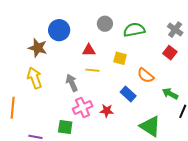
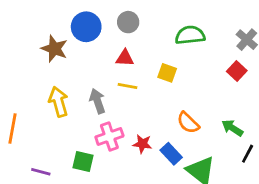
gray circle: (105, 24) -> (128, 22), moved
orange semicircle: (146, 75) -> (188, 123), moved
yellow arrow: (35, 78) -> (58, 102), moved
blue rectangle: (128, 94) -> (171, 154), moved

